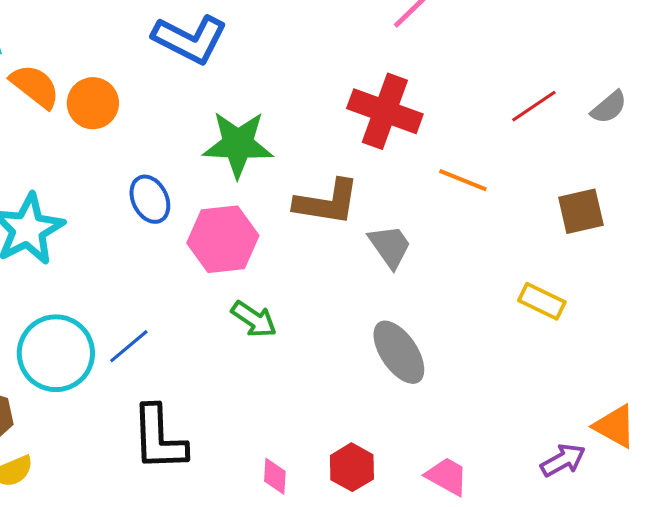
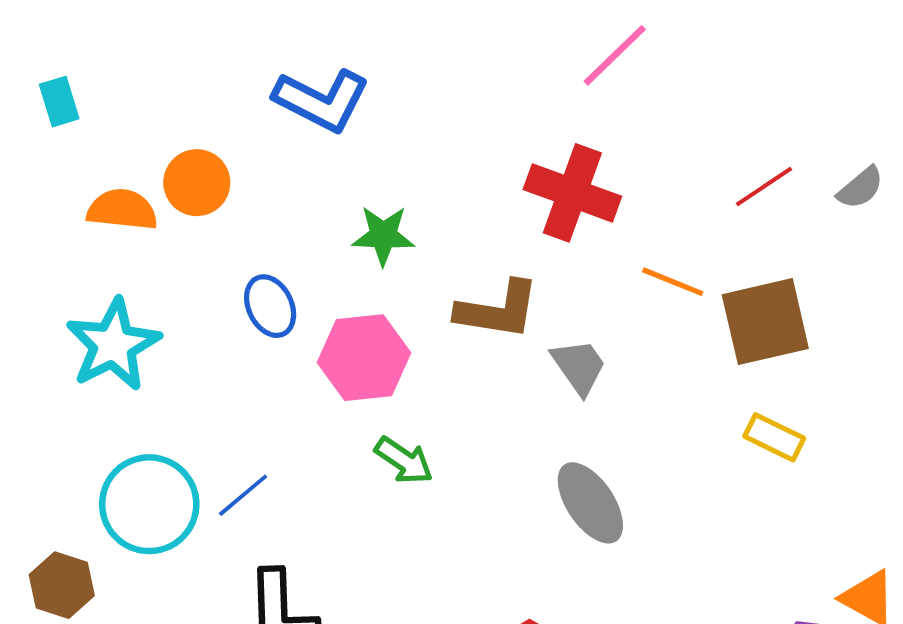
orange semicircle: (35, 86) -> (122, 210), moved, turned -32
green star: (238, 144) -> (383, 235), size x0.7
brown square: (581, 211) -> (765, 322), moved, size x1.5

